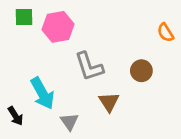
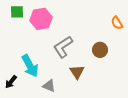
gray L-shape: (89, 66) -> (63, 47), turned 75
black arrow: (16, 116) -> (11, 82), turned 72
gray triangle: (69, 122) -> (49, 86), turned -32

